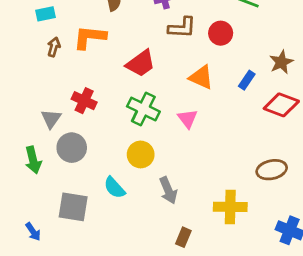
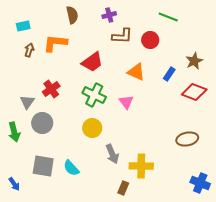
red cross: (84, 101) -> (51, 89), turned 30
cyan semicircle: (114, 188) -> (71, 168), moved
yellow cross: (230, 207) -> (141, 166), moved

